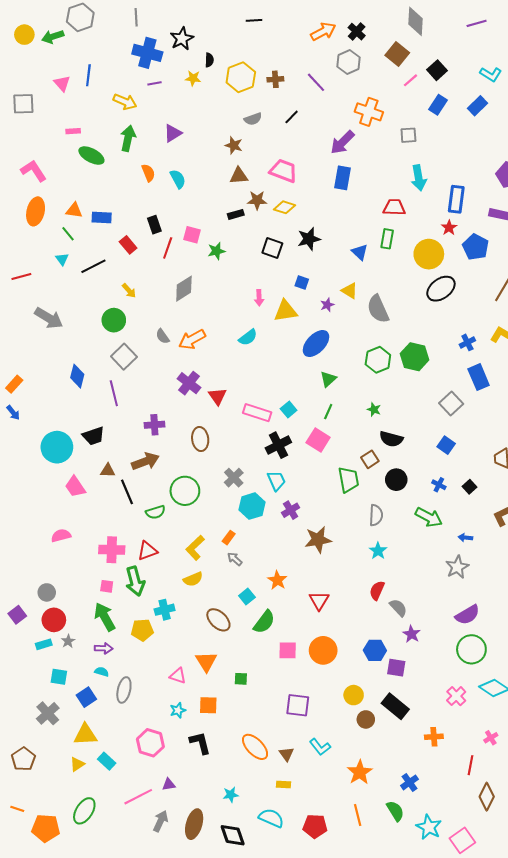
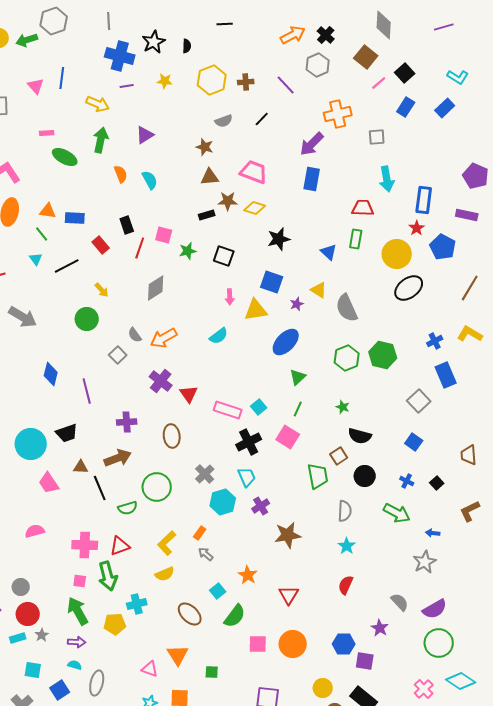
black semicircle: (209, 60) -> (187, 46), moved
orange cross: (369, 112) -> (338, 114), turned -32
black square: (272, 248) -> (224, 256), moved
blue square: (302, 283) -> (272, 282), size x1.6
gray square: (124, 357) -> (118, 355), moved, size x0.7
gray semicircle: (398, 608) -> (400, 602), moved

